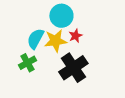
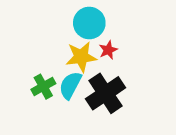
cyan semicircle: (35, 39) -> (70, 85), moved

